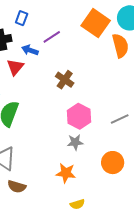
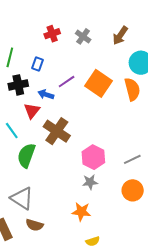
orange square: (96, 23) -> (99, 83), moved
brown cross: (65, 80) -> (57, 131), moved, size x1.5
orange circle: (113, 163) -> (133, 190), moved

